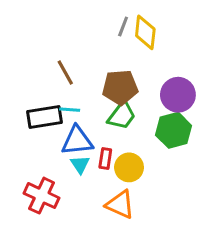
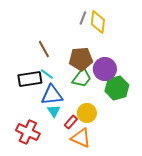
purple circle: (178, 95) -> (105, 69), moved
cyan line: (70, 110) -> (47, 74), turned 32
red rectangle: (105, 159) -> (71, 122), moved, turned 32

